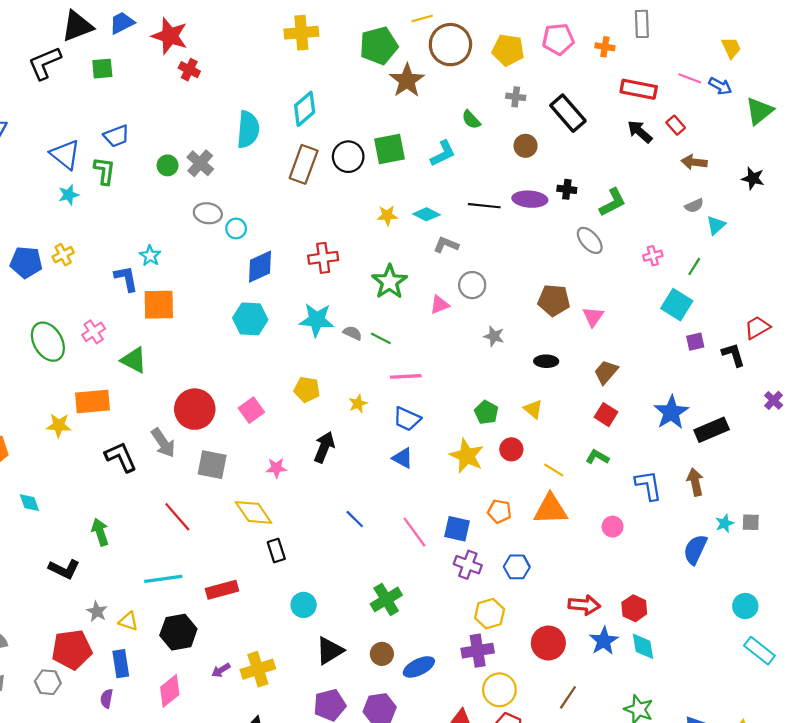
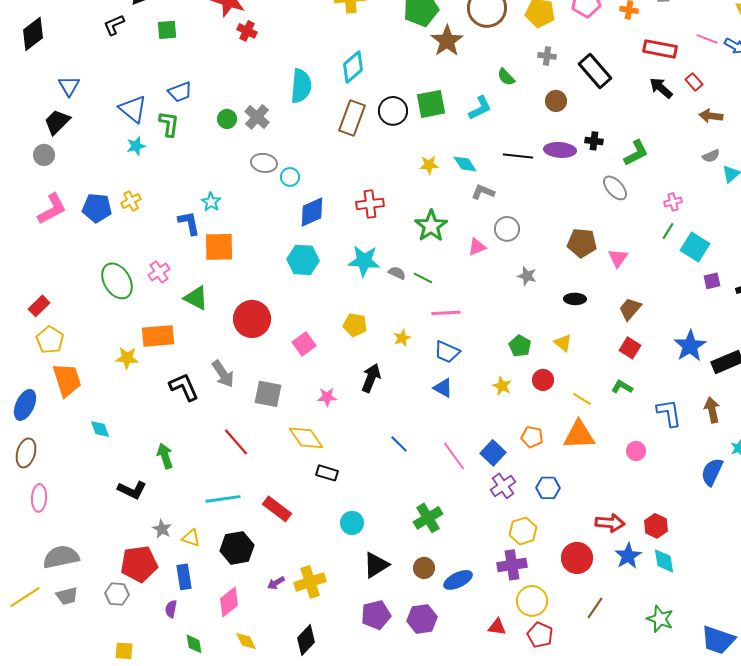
black L-shape: (45, 63) -> (114, 25), size x0.7
cyan diamond: (426, 214) -> (465, 164), turned 30
green line: (694, 267) -> (668, 231), moved
red circle: (195, 409) -> (252, 319), moved
yellow star: (467, 456) -> (502, 386), size x0.6
blue square: (457, 529) -> (493, 453), turned 30
black rectangle: (276, 551) -> (327, 473), turned -55
purple cross: (468, 565) -> (503, 486), turned 35
red rectangle: (222, 590) -> (277, 509), turned 52

